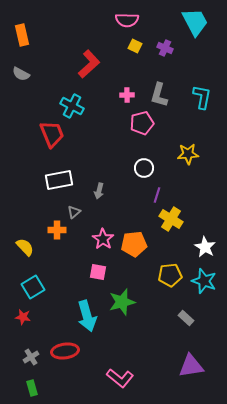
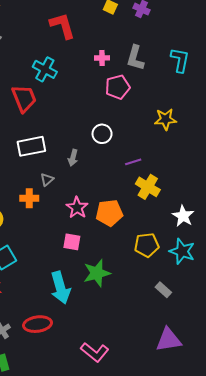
red L-shape: (89, 64) -> (62, 26), turned -64
white circle: (144, 168) -> (102, 134), moved
purple line: (157, 195) -> (133, 162), turned 56

